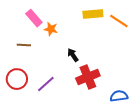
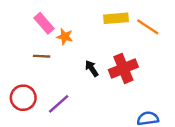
brown line: (24, 45) -> (42, 56), moved
red cross: (88, 77) -> (123, 68), moved

